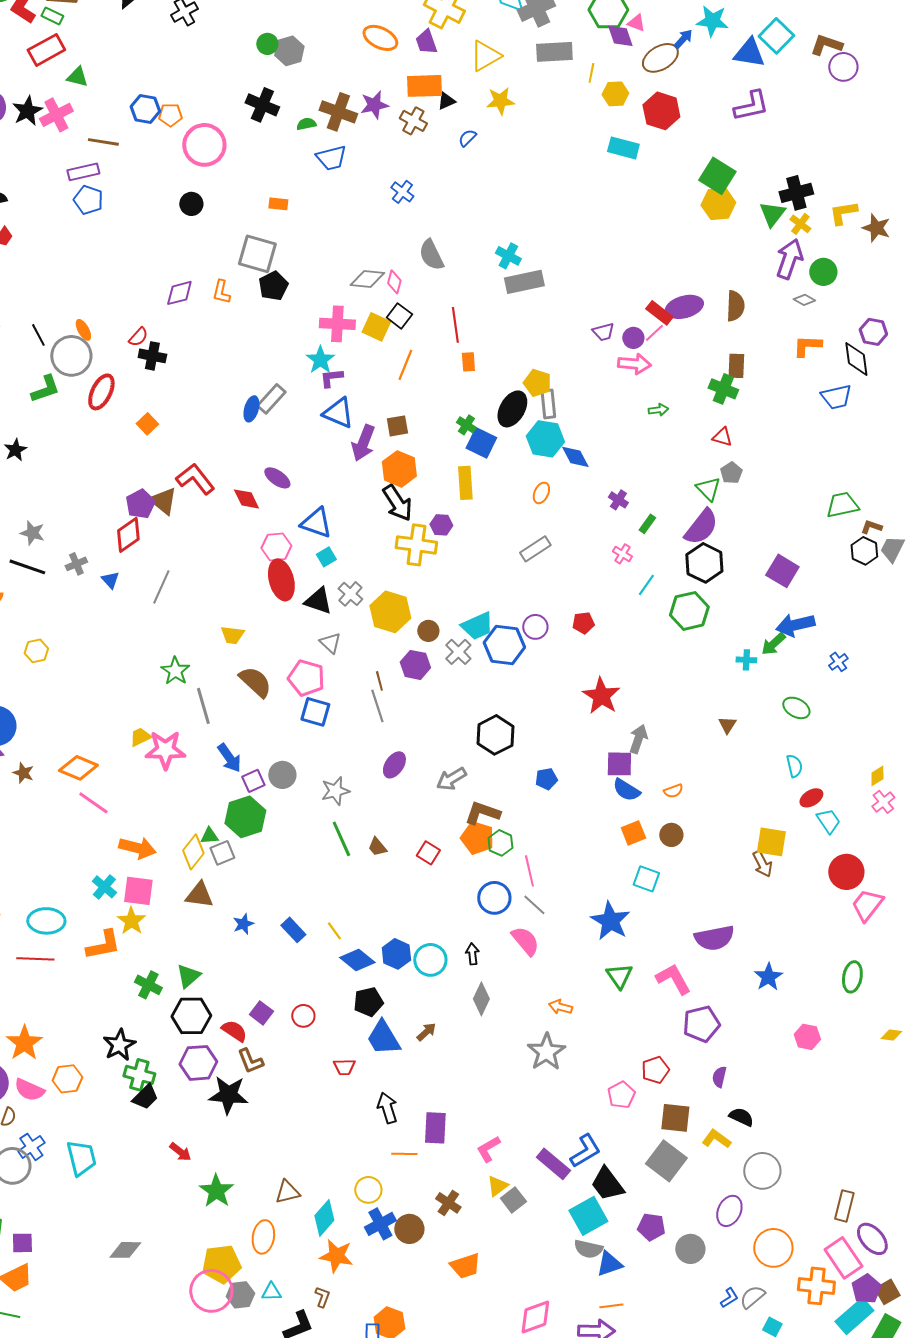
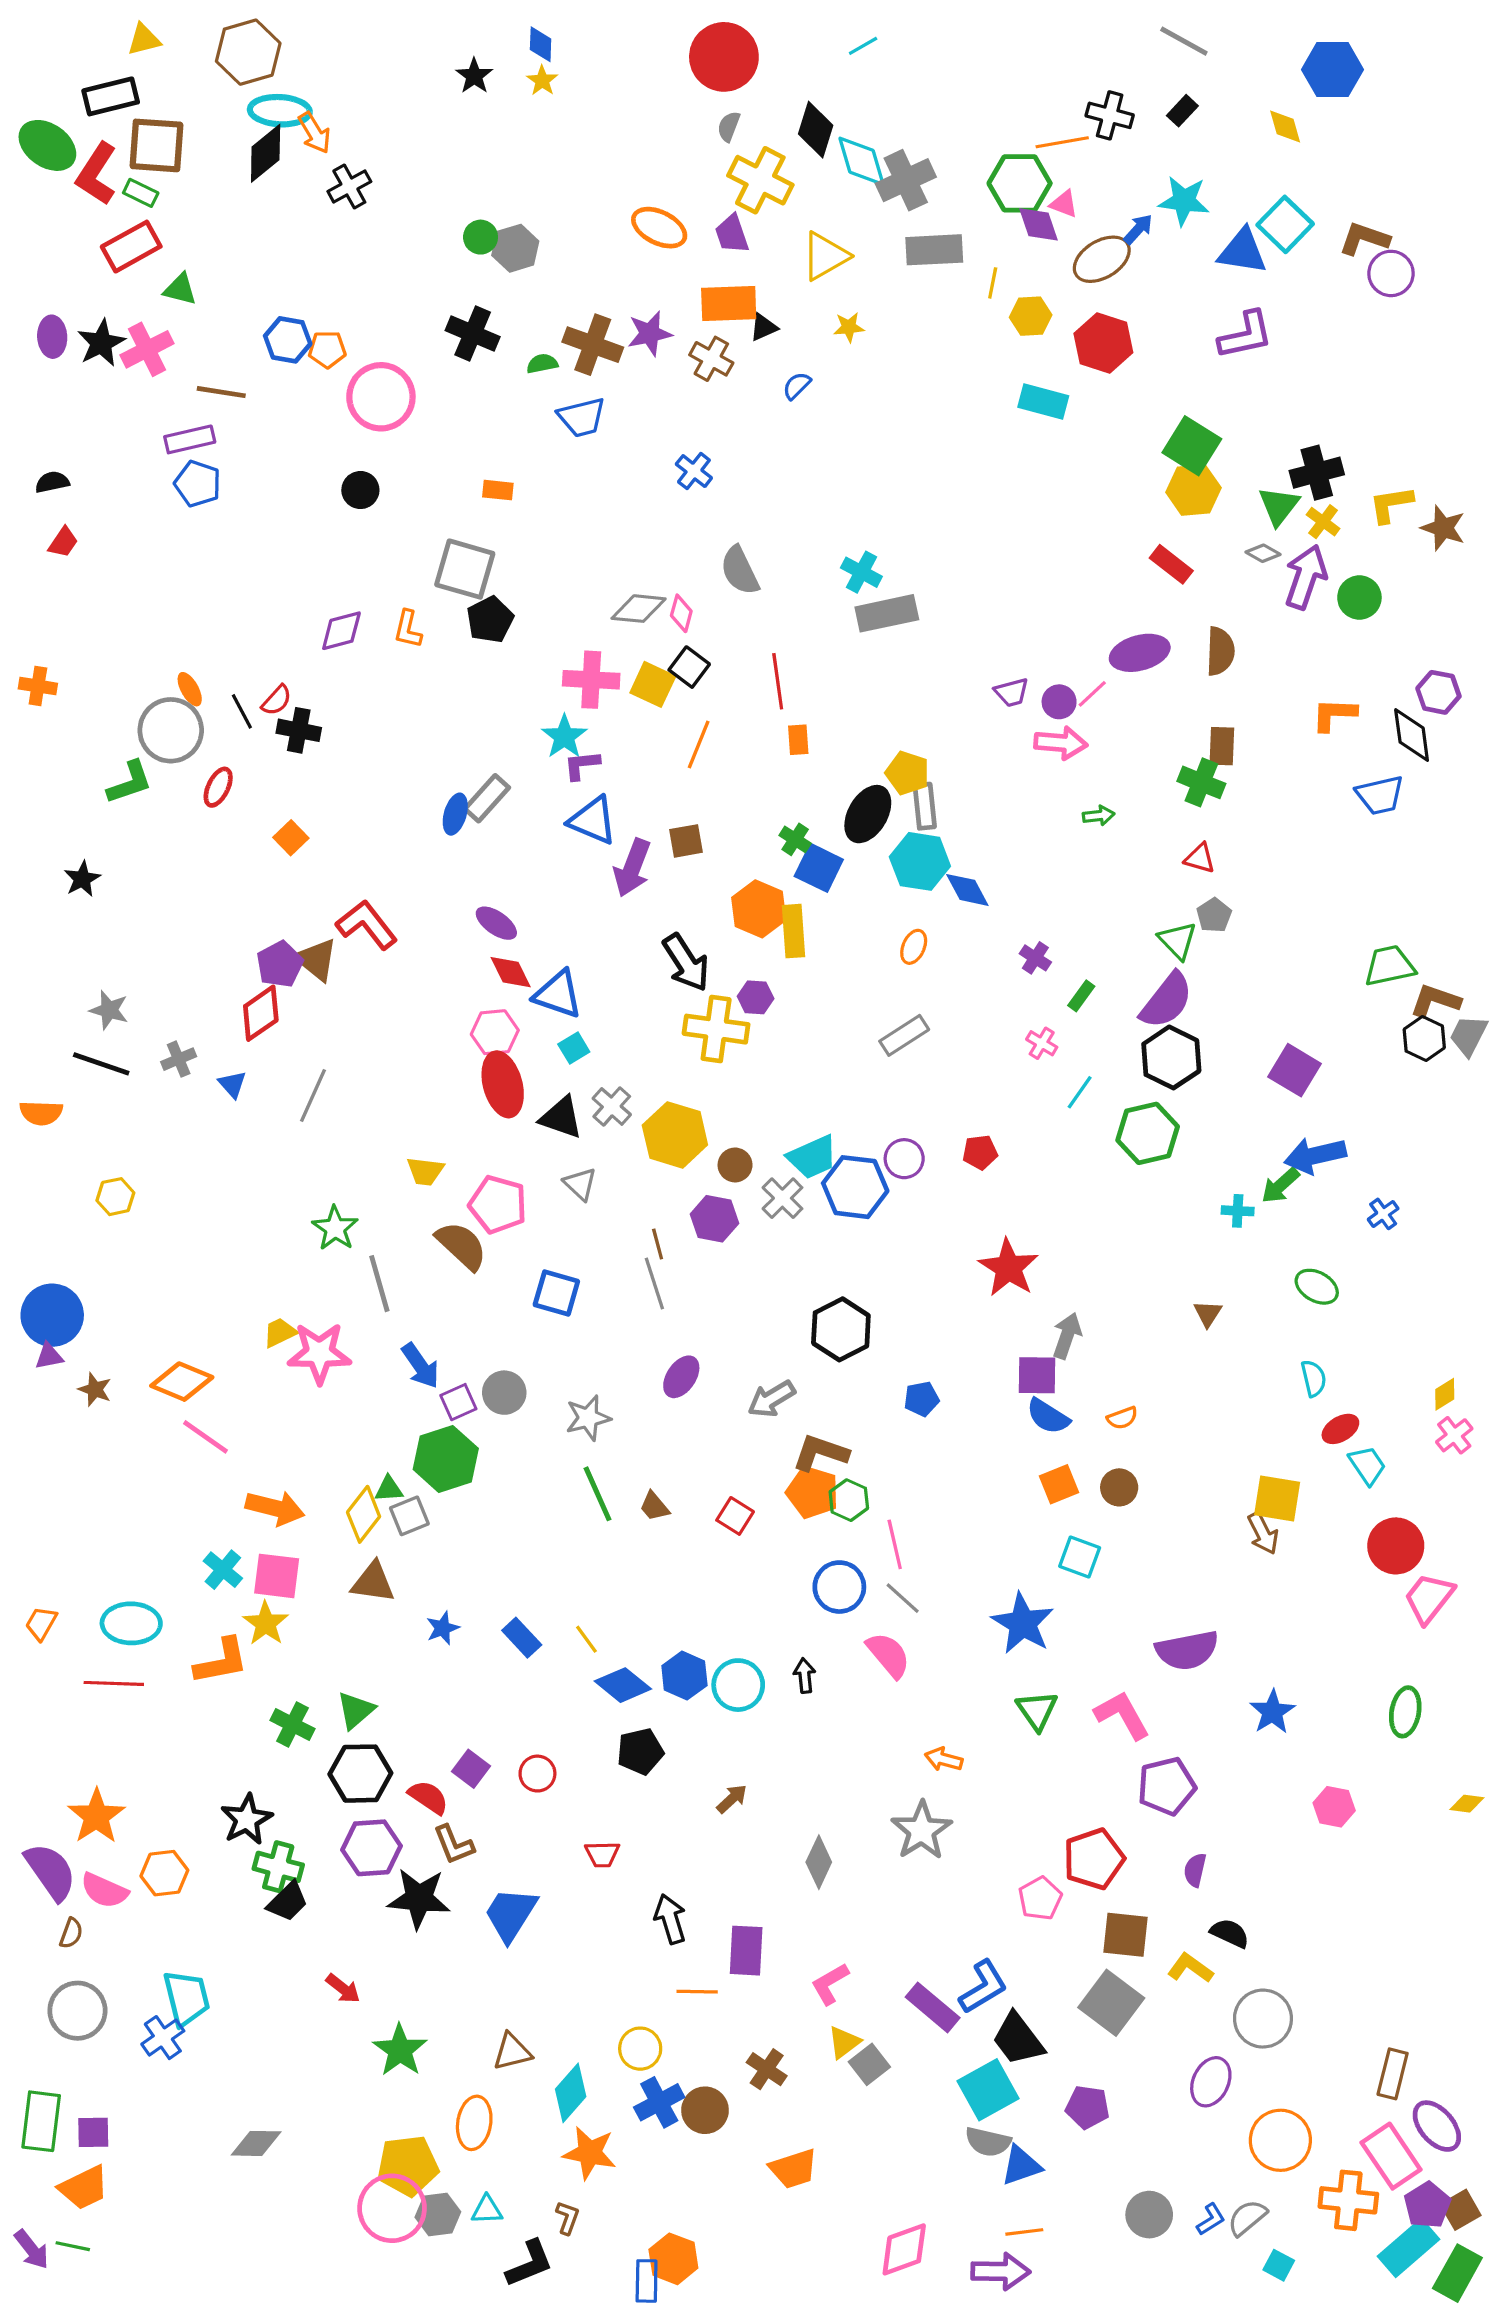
yellow star: (500, 101) -> (849, 327), size x0.7
gray diamond: (804, 300) -> (1263, 553), moved
red rectangle: (659, 313) -> (1171, 564), moved
black line: (38, 335) -> (242, 711), moved
red ellipse: (101, 392) -> (218, 787), size x0.7
orange hexagon: (399, 469) -> (759, 909), moved
red diamond: (246, 499) -> (511, 972), moved
brown L-shape: (871, 527) -> (1435, 1001), size x1.5
pink pentagon: (306, 678) -> (498, 1204), moved
gray diamond: (481, 999) -> (819, 1862), moved
blue trapezoid: (383, 1038) -> (511, 1914), moved, turned 63
red pentagon: (655, 1070) -> (1094, 1859), size x1.4
blue cross: (31, 1147) -> (163, 2038), moved
gray circle: (690, 1249) -> (1149, 2215), moved

